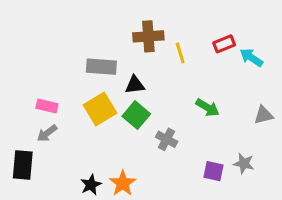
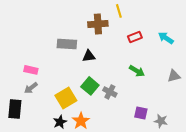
red rectangle: (224, 44) -> (135, 37), moved
yellow line: (180, 53) -> (119, 11), moved
yellow square: (100, 109) -> (66, 98), moved
green square: (136, 115) -> (90, 86), moved
gray star: (244, 164) -> (161, 121), moved

